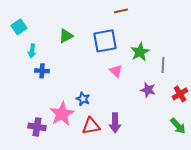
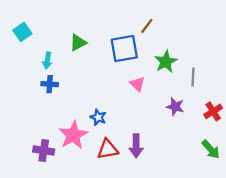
brown line: (121, 11) -> (147, 26), moved, turned -40
cyan arrow: (32, 51) -> (47, 60), moved

